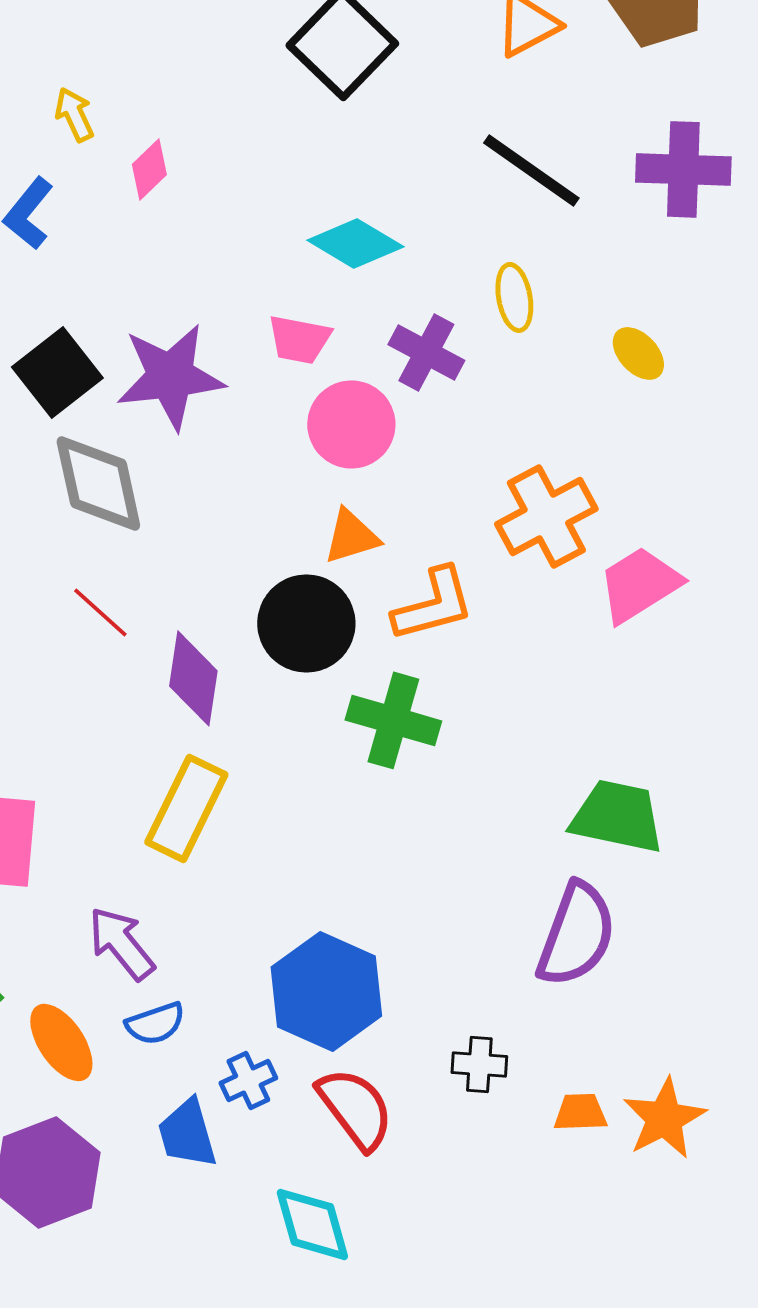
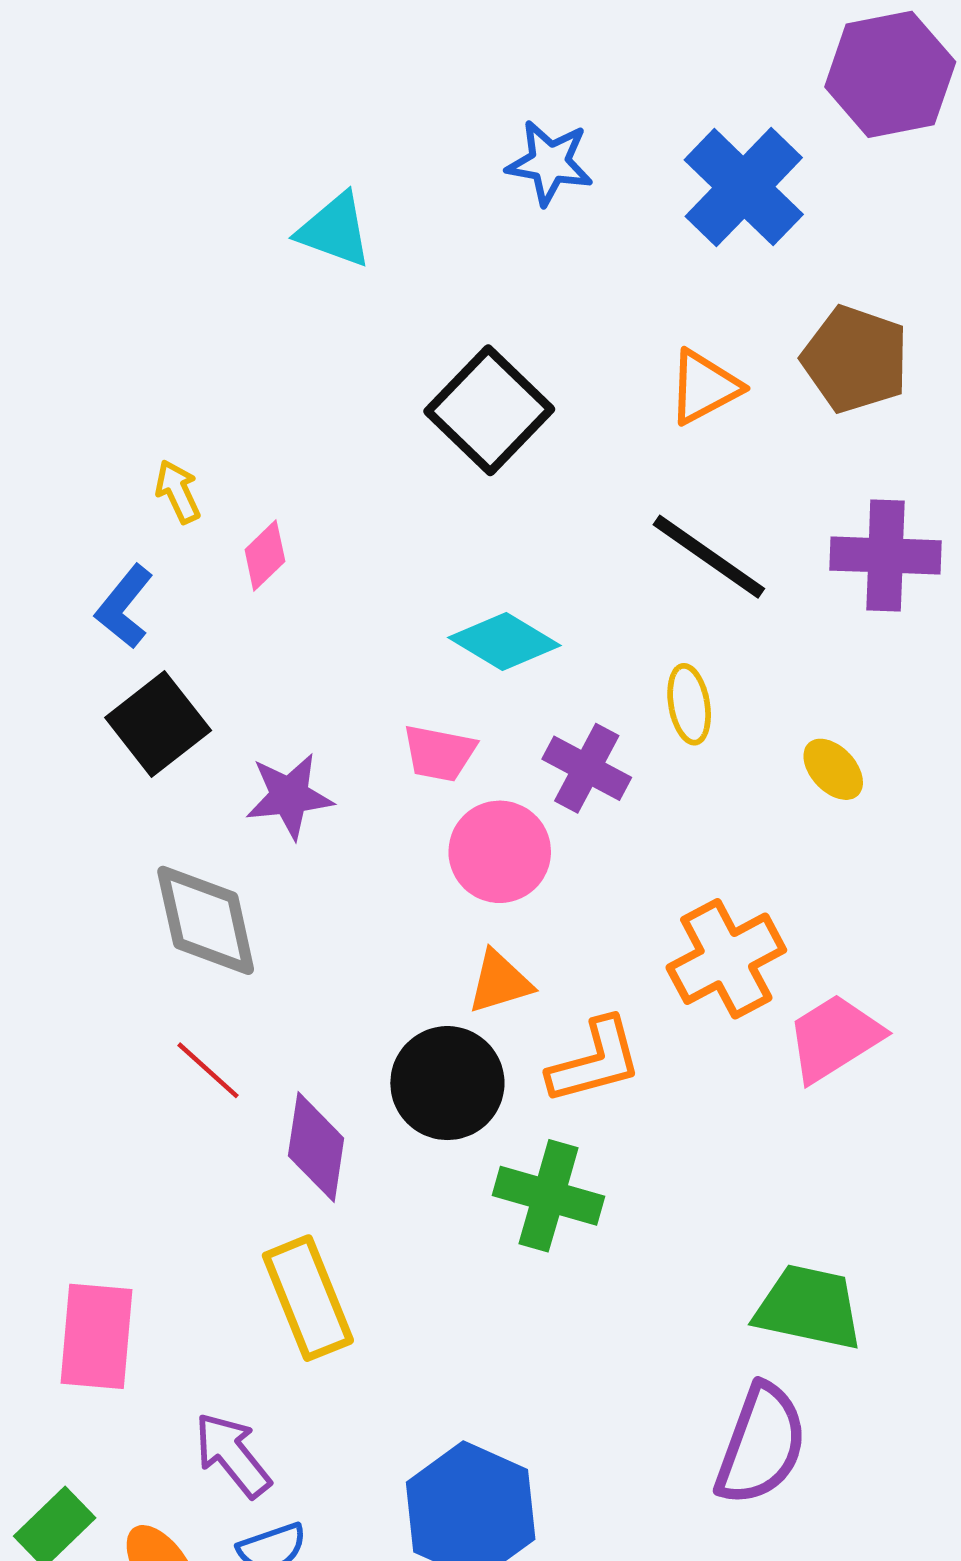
black square: (57, 372) -> (158, 724), moved
purple star: (170, 376) -> (289, 796), size x0.7
yellow rectangle: (186, 808) -> (308, 1298), turned -48

